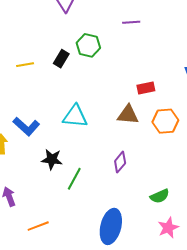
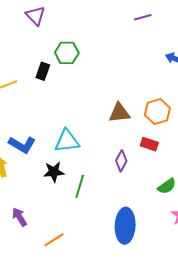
purple line: (131, 22) -> (143, 17), moved
red rectangle: (146, 88) -> (149, 144), moved, turned 42
cyan triangle: (75, 116) -> (67, 141), moved

